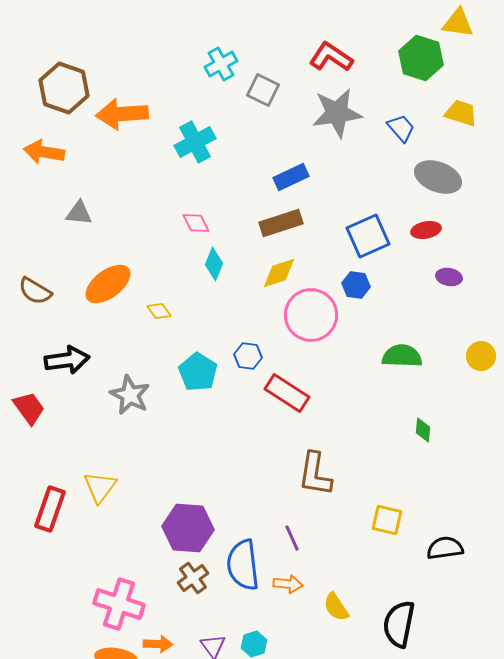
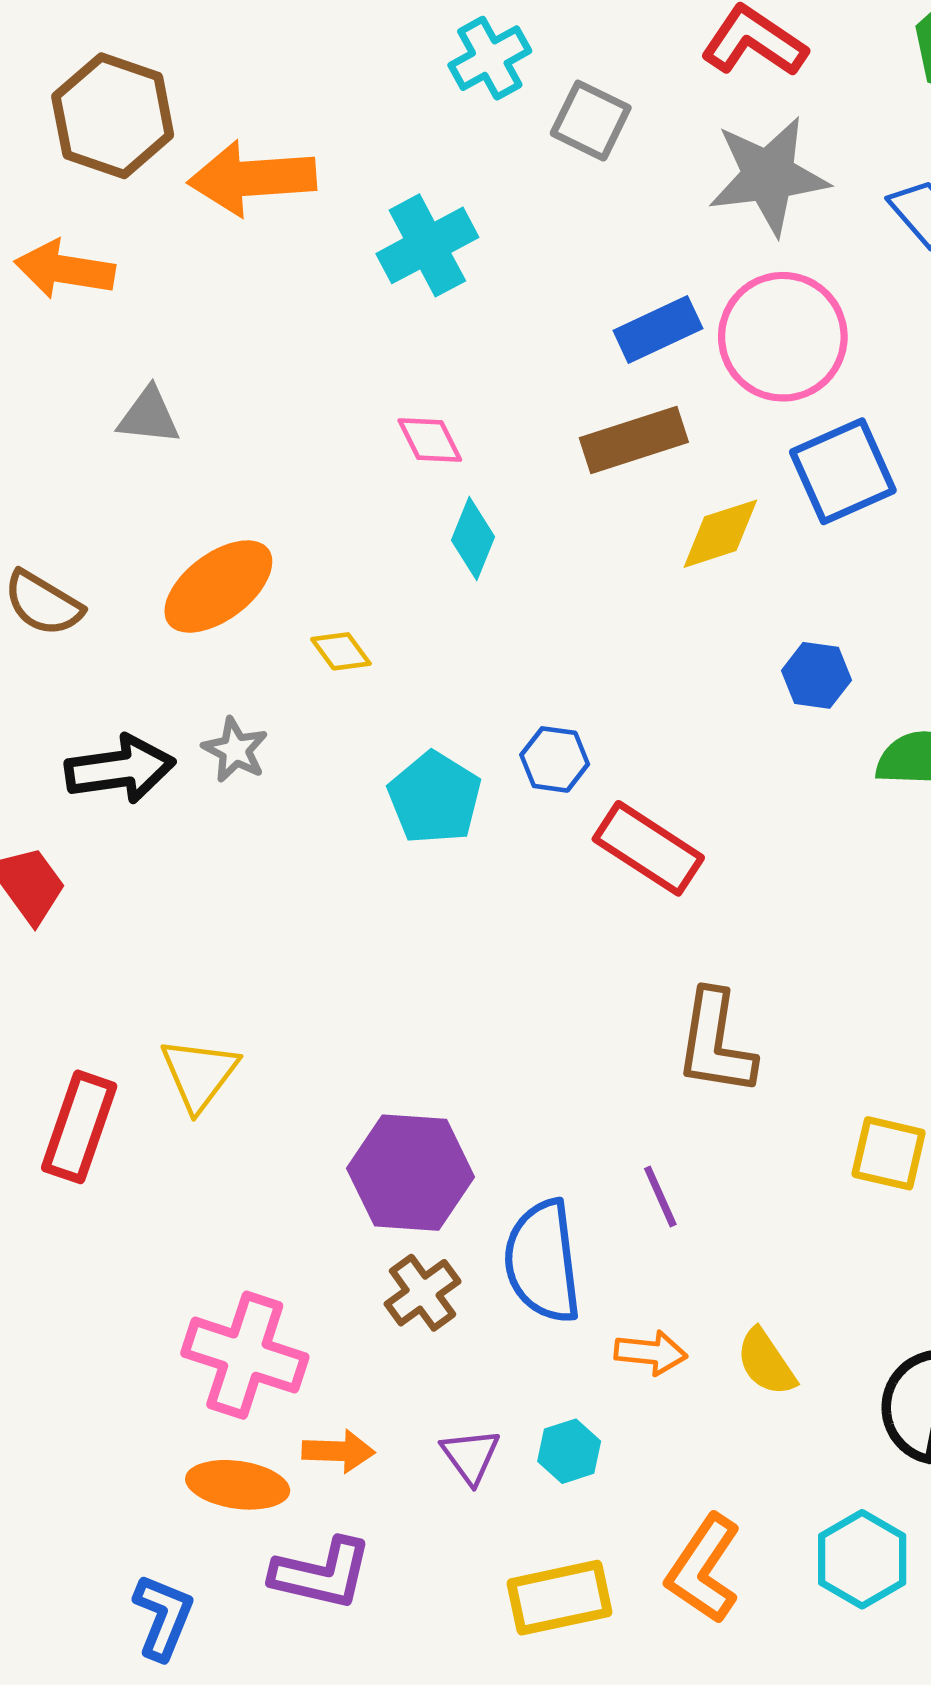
yellow diamond: (279, 273) -> (720, 534), moved
blue hexagon: (356, 285) -> (816, 675), moved
pink circle: (311, 315) -> (783, 337), moved
gray star: (130, 395) -> (235, 750), moved, size x0.7
orange arrow: (288, 584) -> (651, 1353), moved

